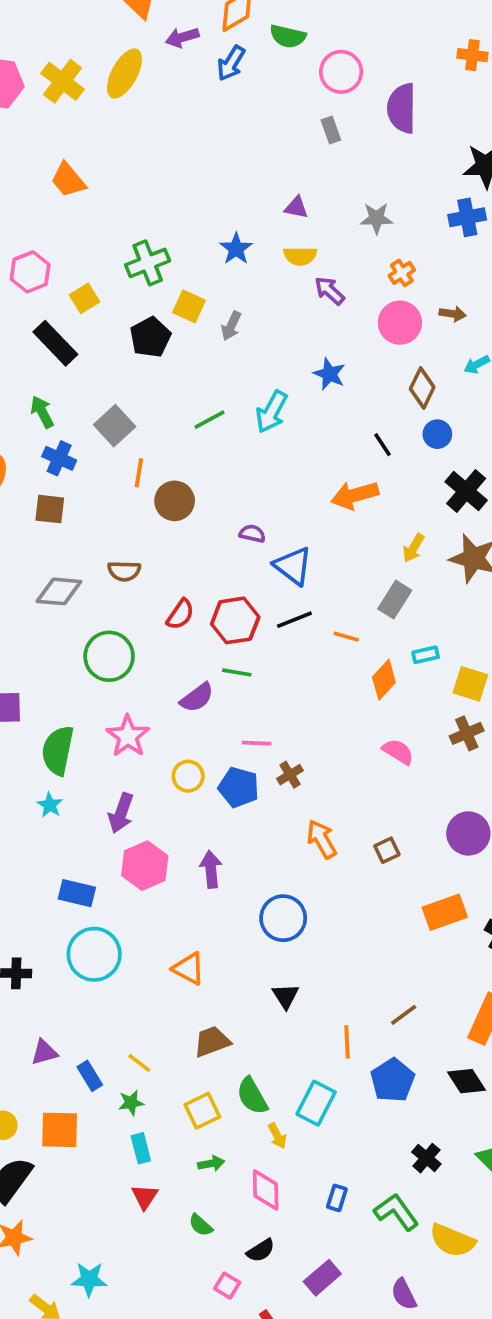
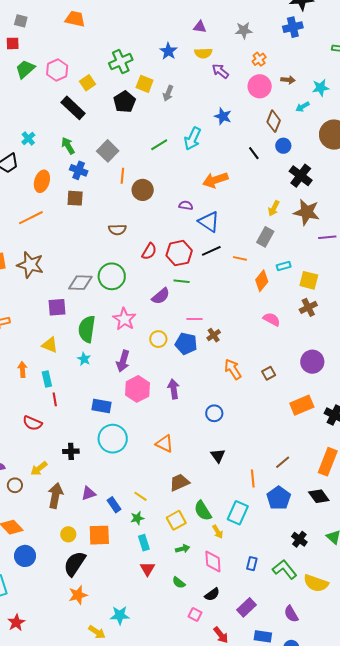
orange trapezoid: (68, 180) -> (75, 19), turned 145
orange arrow: (355, 495) -> (215, 180), moved
gray diamond: (59, 591) -> (80, 283), moved
blue circle: (283, 918) -> (214, 413), size x0.7

